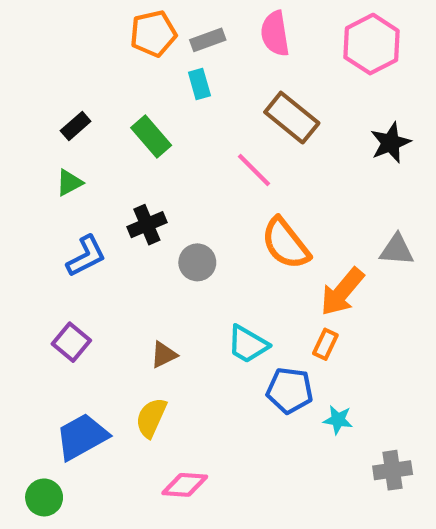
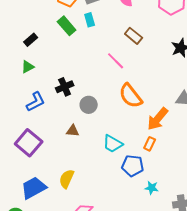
brown rectangle: (292, 118) -> (134, 36), size x0.7
green rectangle: (151, 136) -> (67, 26), moved
purple square: (71, 342) -> (29, 143), size x1.5
brown triangle: (164, 355) -> (73, 131), moved, turned 32
cyan star: (338, 420) -> (152, 188), moved

